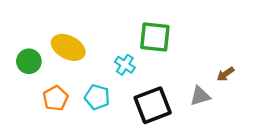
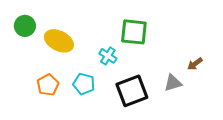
green circle: (29, 61) -> (25, 26), moved

